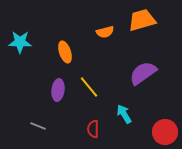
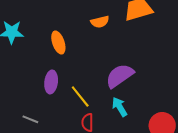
purple semicircle: (143, 73) -> (120, 76), moved
yellow line: (89, 87) -> (80, 97), moved

